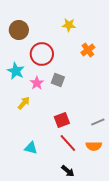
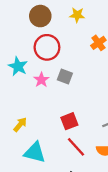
brown circle: (19, 30) -> (40, 16), moved
yellow arrow: (24, 103) -> (20, 125), moved
cyan triangle: (31, 148) -> (35, 152), size x1.5

